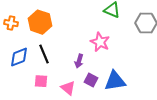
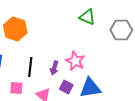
pink star: (100, 42) -> (75, 61), moved
black line: (44, 54) -> (30, 67), moved, turned 30

